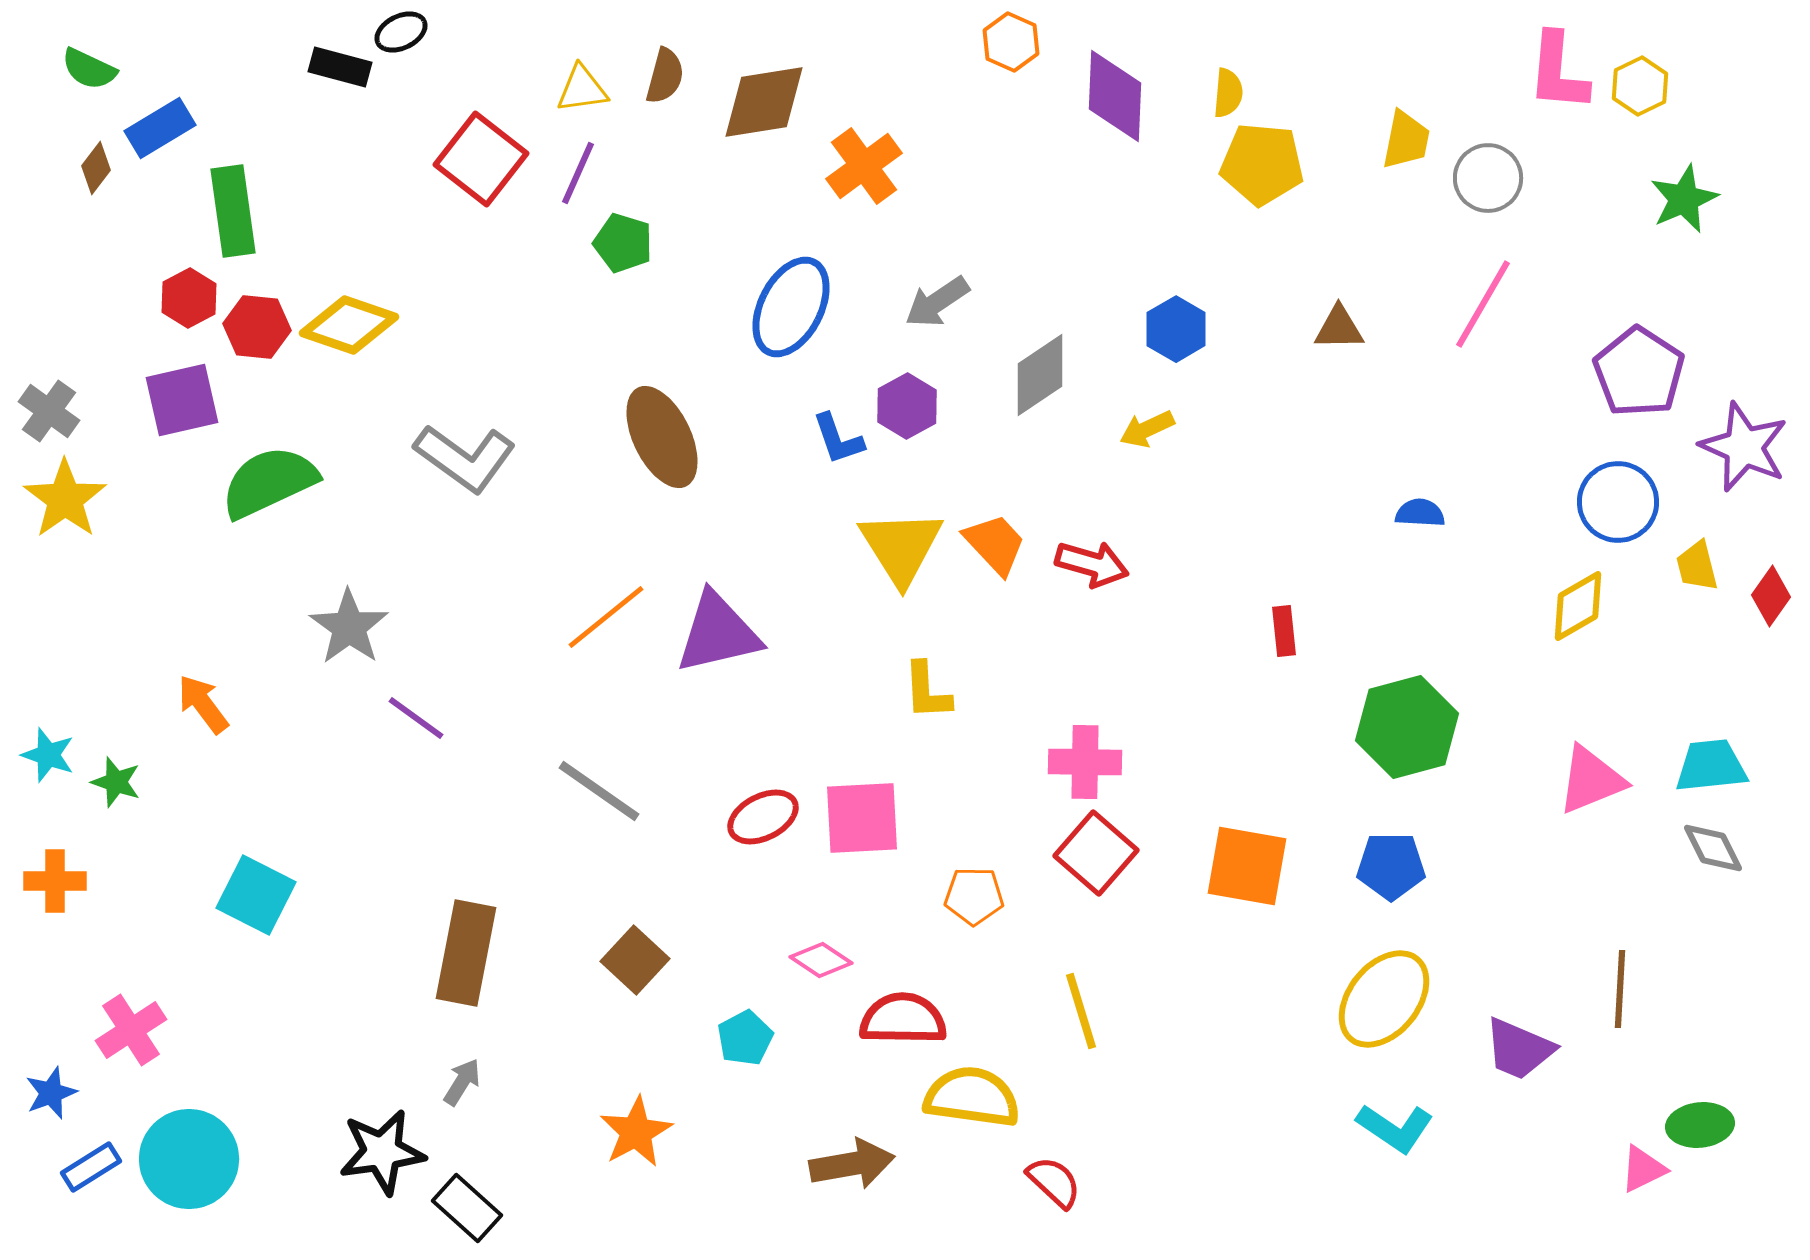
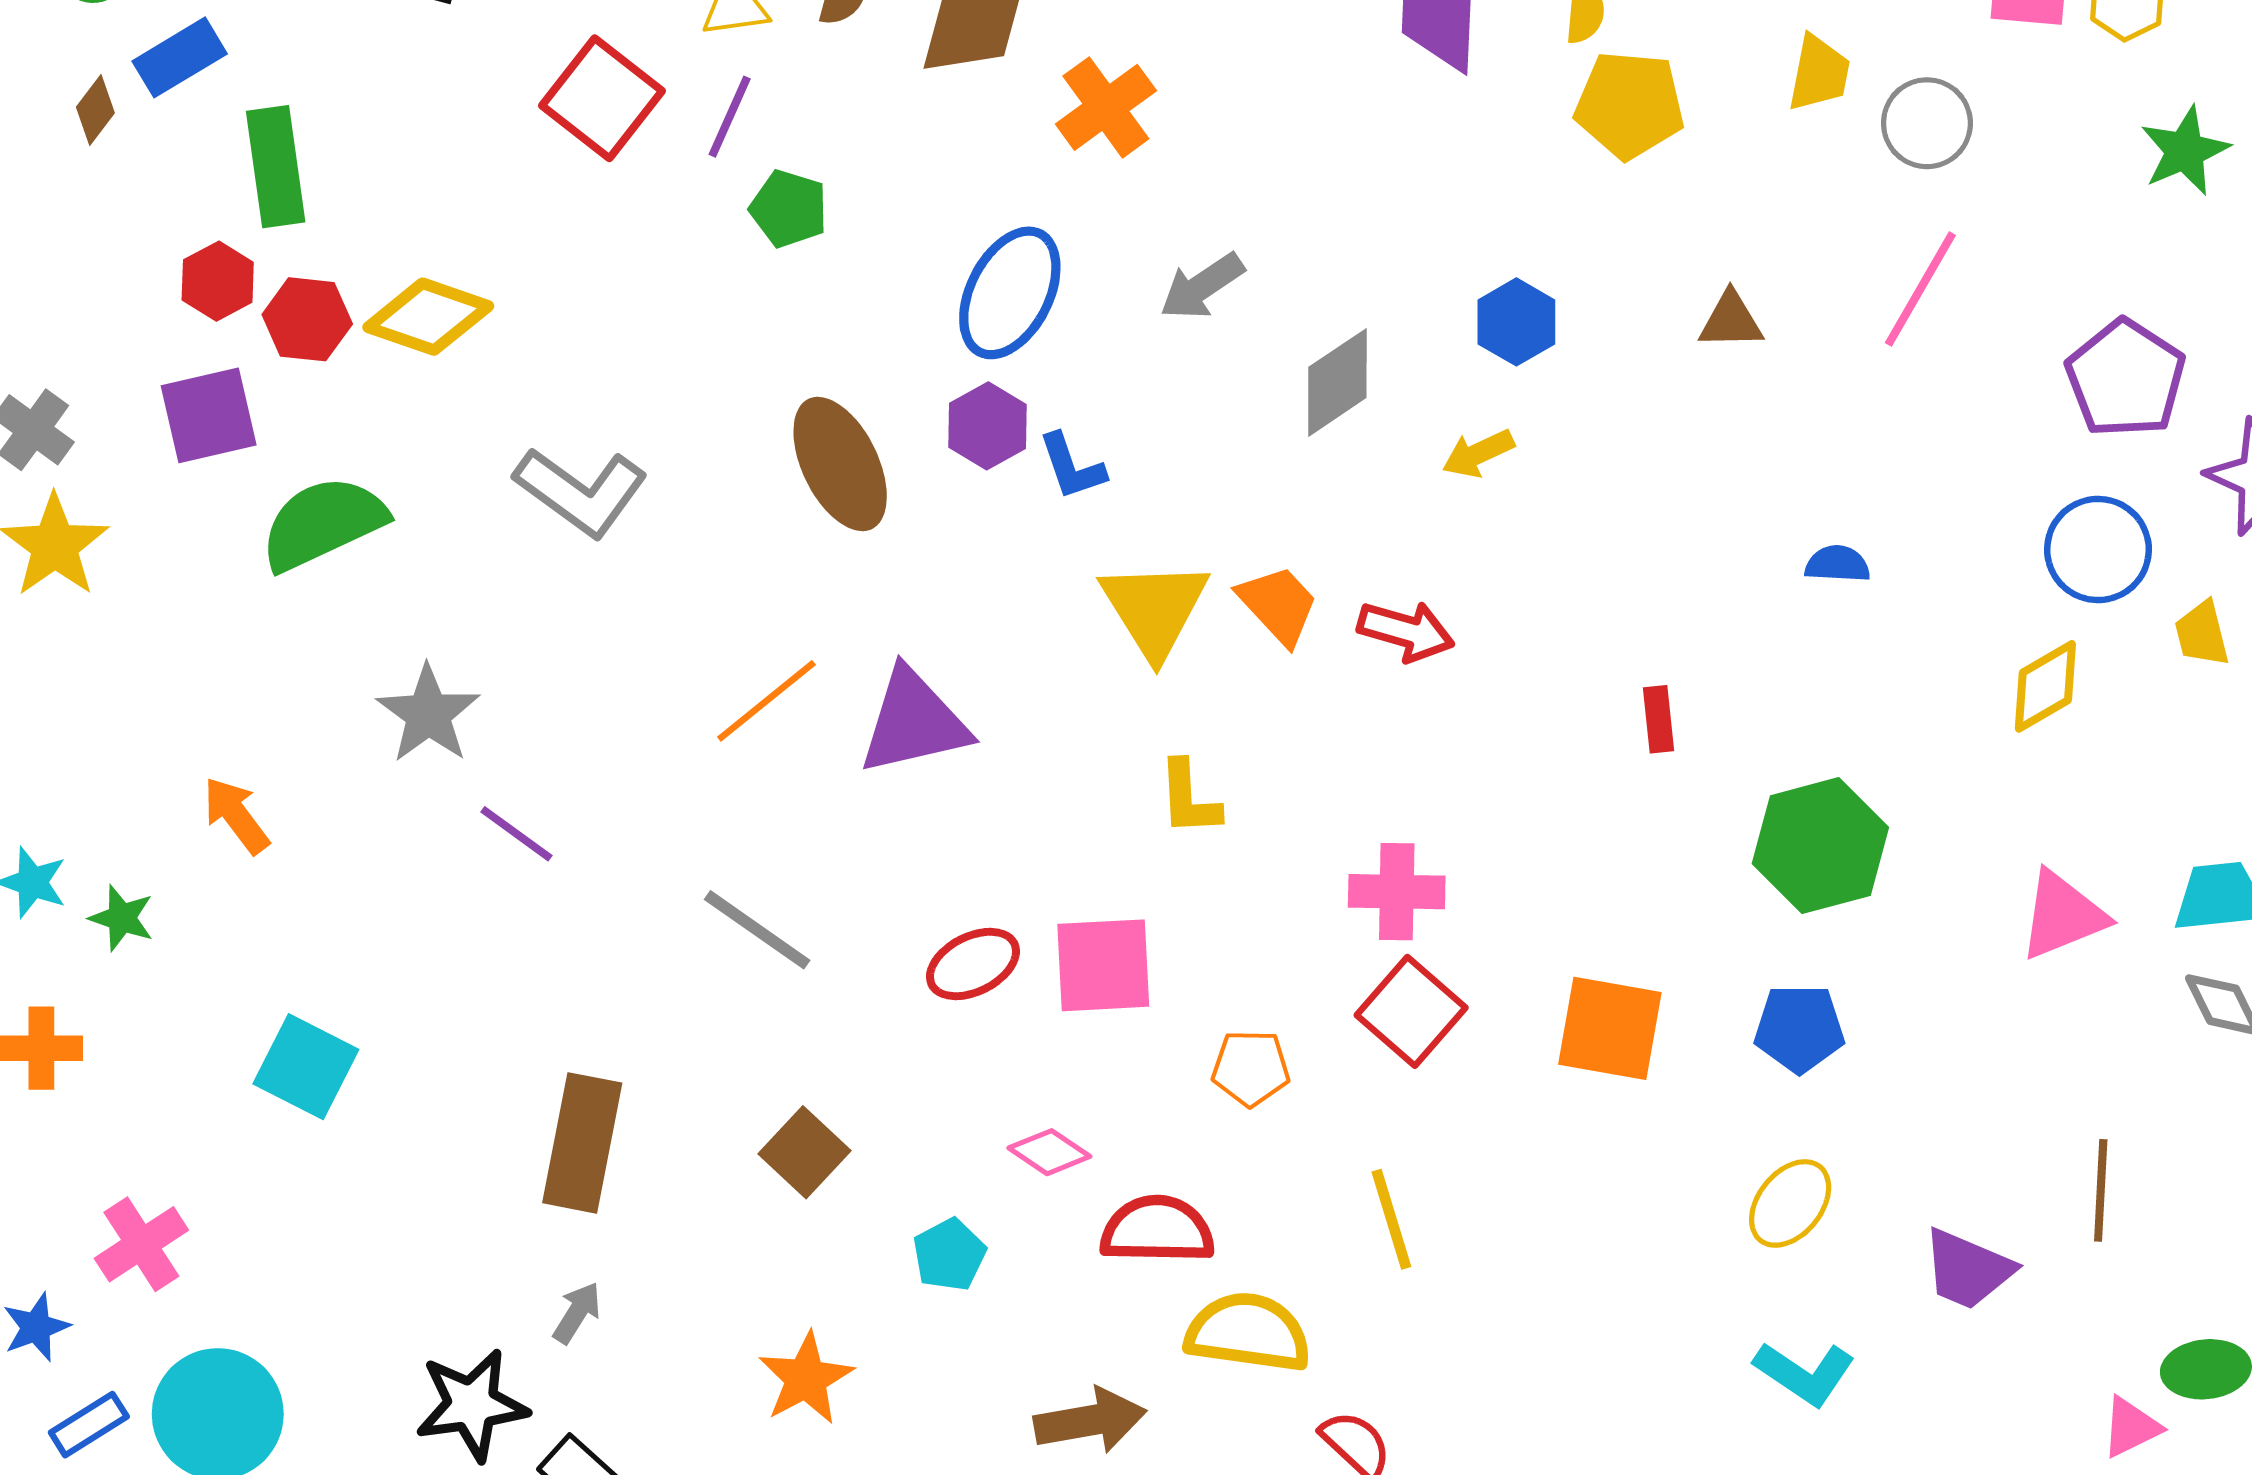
purple hexagon: (907, 406) -> (987, 426), moved
yellow ellipse: (1384, 999) -> (1790, 1203), size x0.7

